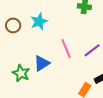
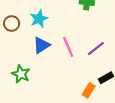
blue triangle: (42, 63) -> (41, 45), moved

